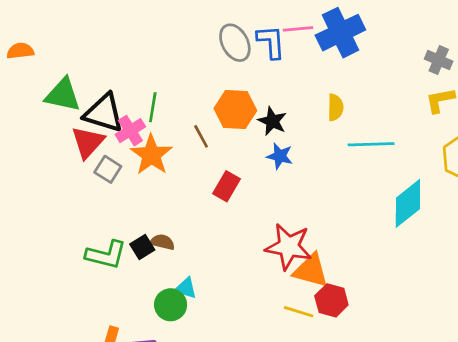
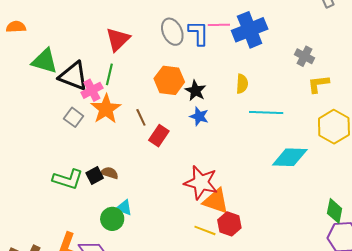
gray cross: (439, 60) -> (305, 56), moved
brown line: (201, 136) -> (141, 117), moved
red triangle: (88, 142) -> (118, 39), moved
cyan diamond: (408, 203) -> (290, 157), turned 36

